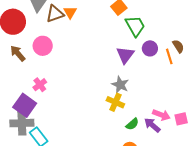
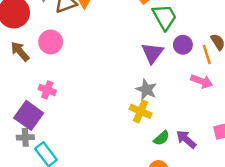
pink cross: (40, 85) -> (47, 90), turned -32
pink arrow: (161, 115) -> (202, 81), moved
gray cross: (22, 123) -> (25, 137), size x0.6

